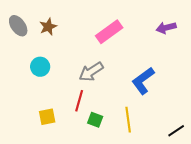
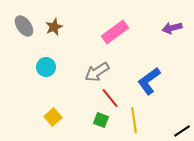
red line: (79, 101) -> (110, 98), moved, turned -55
yellow square: (47, 117) -> (53, 117), turned -30

